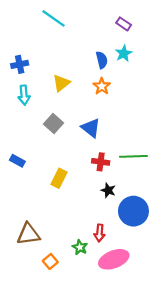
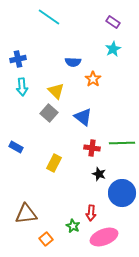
blue semicircle: (102, 60) -> (73, 62), moved, turned 105
yellow triangle: (61, 83) -> (56, 91), moved, turned -36

